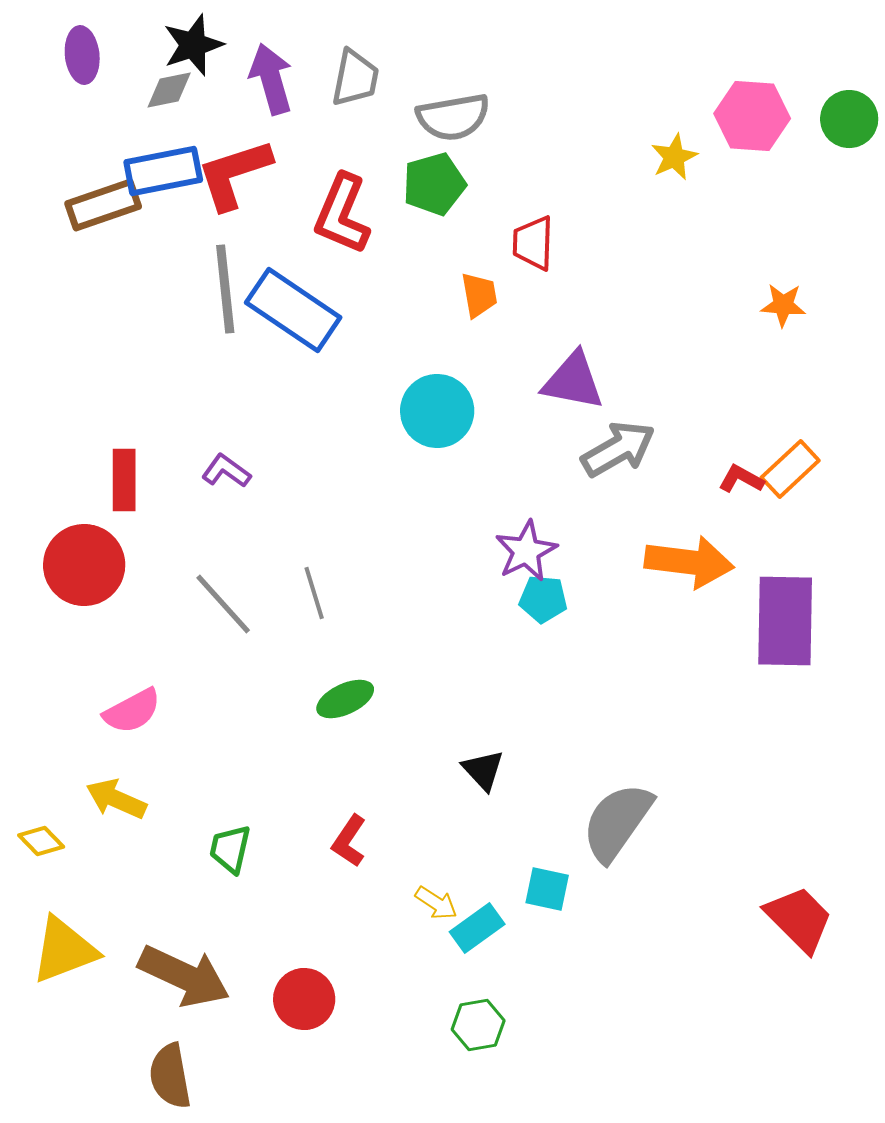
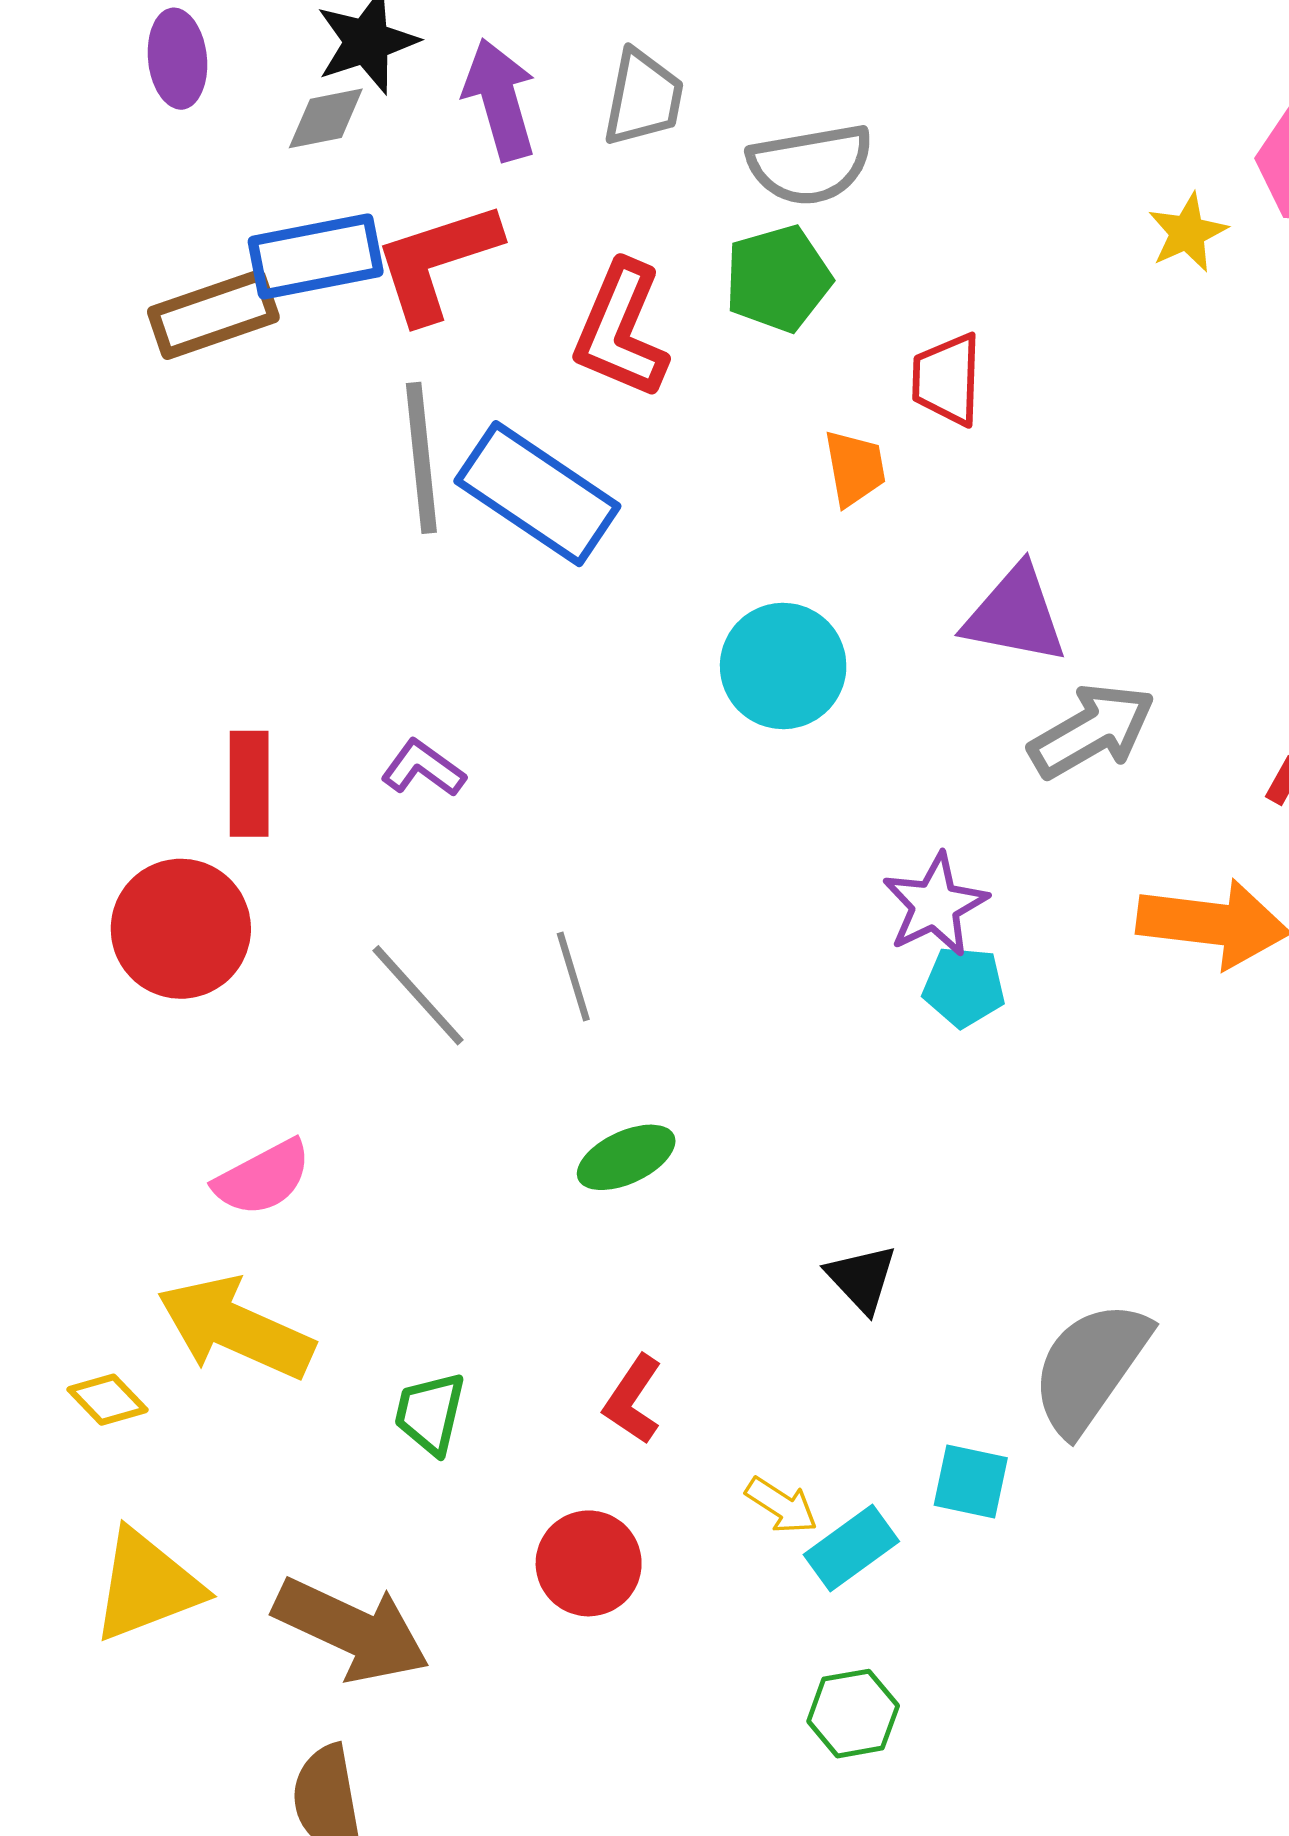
yellow arrow: (116, 799) -> (235, 1328), size x1.5
red circle: (304, 999) -> (589, 1563), moved

